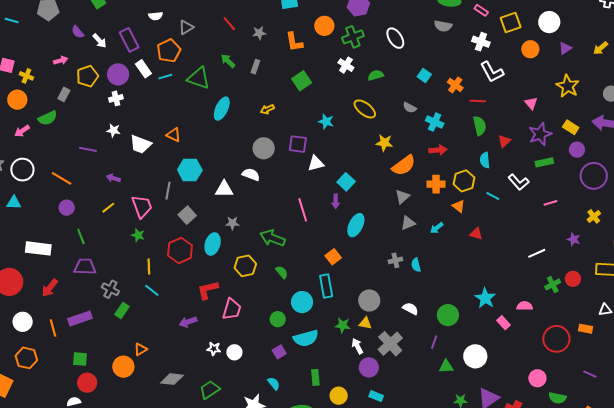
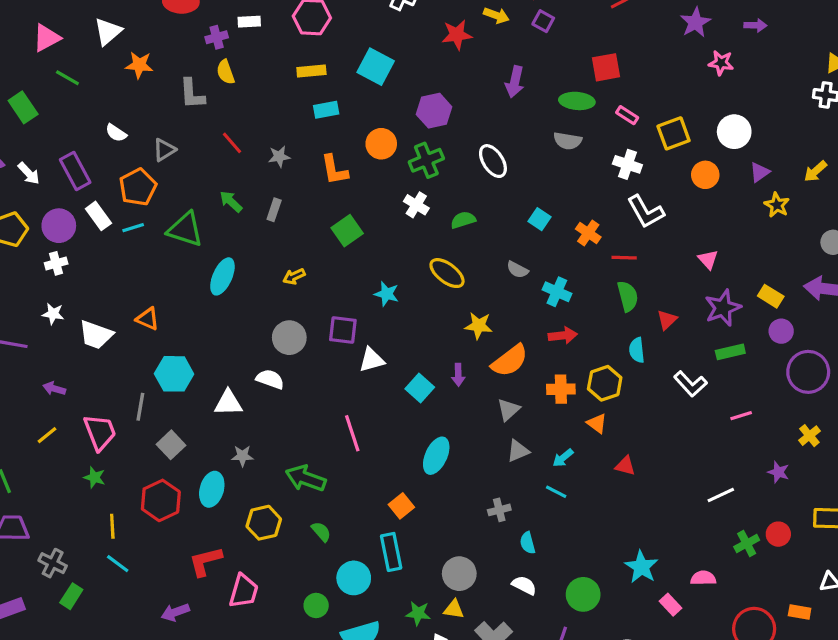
white semicircle: (156, 16) -> (116, 133), turned 40
yellow star: (568, 86) -> (777, 205), moved, size x0.7
cyan line: (493, 196) -> (556, 492), moved
purple arrow: (336, 201) -> (458, 375), moved
cyan semicircle: (416, 265) -> (528, 543), moved

